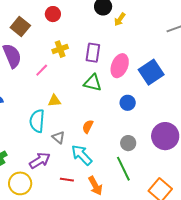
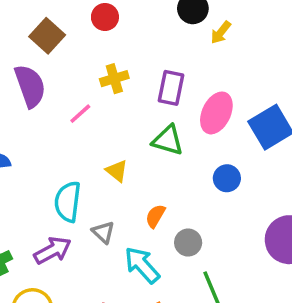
yellow triangle: (54, 101) -> (117, 171), moved, turned 40
gray circle: (128, 143) -> (188, 243), moved
purple arrow: (40, 160) -> (53, 250), moved

